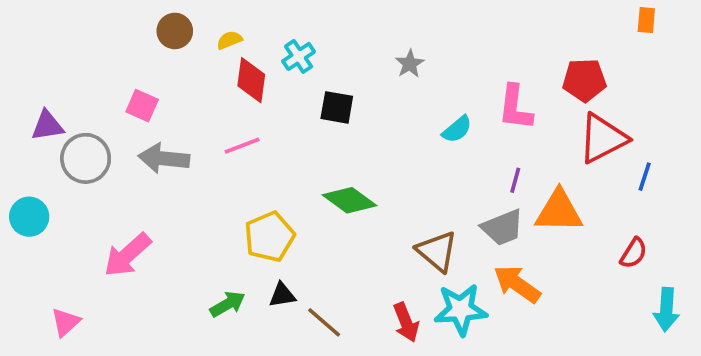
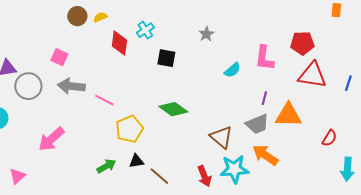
yellow semicircle: (229, 40) -> (100, 17), moved
red triangle: (603, 138) -> (312, 75), turned 36
pink line: (242, 146) -> (104, 100), moved, turned 48
blue line: (645, 177) -> (348, 83), moved

